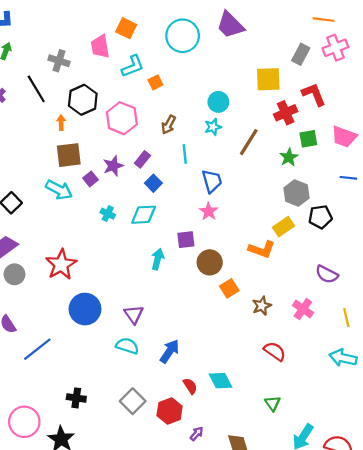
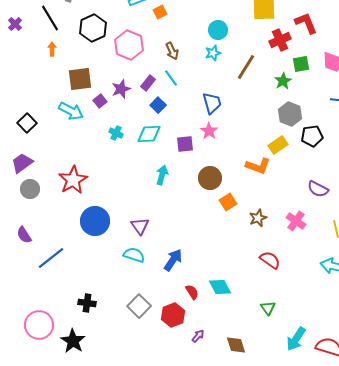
orange arrow: (61, 123) -> (52, 49), moved
brown arrow: (168, 125) -> (172, 51), turned -54
cyan line: (185, 154) -> (171, 78), moved, turned -30
purple square: (186, 240) -> (185, 144), moved

